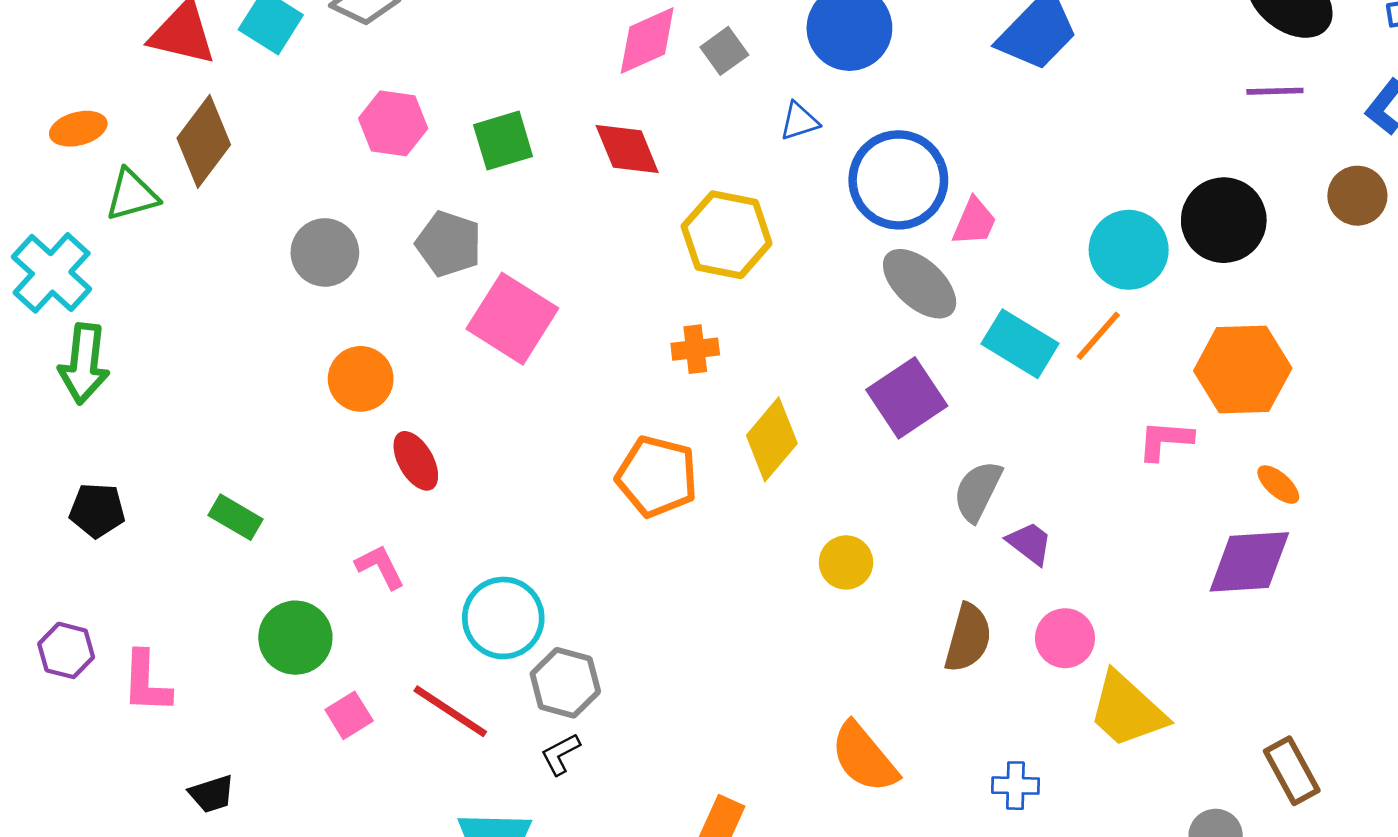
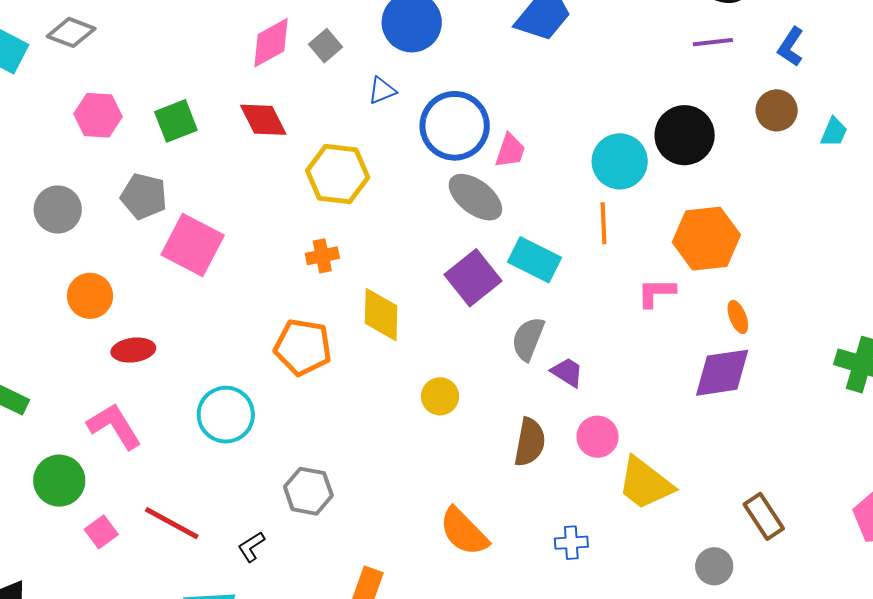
orange line: (1098, 336) -> (603, 223), turned -39
cyan rectangle: (1020, 344) -> (535, 260), moved
yellow diamond: (772, 439) -> (381, 315), turned -34
red ellipse: (416, 461) -> (133, 350), turned -63
orange ellipse: (1278, 485) -> (738, 317), turned 32
pink L-shape: (380, 567) -> (114, 426), size x1.5
cyan circle: (503, 618) -> (226, 415), moved
gray hexagon: (565, 683) -> (308, 491), moved

